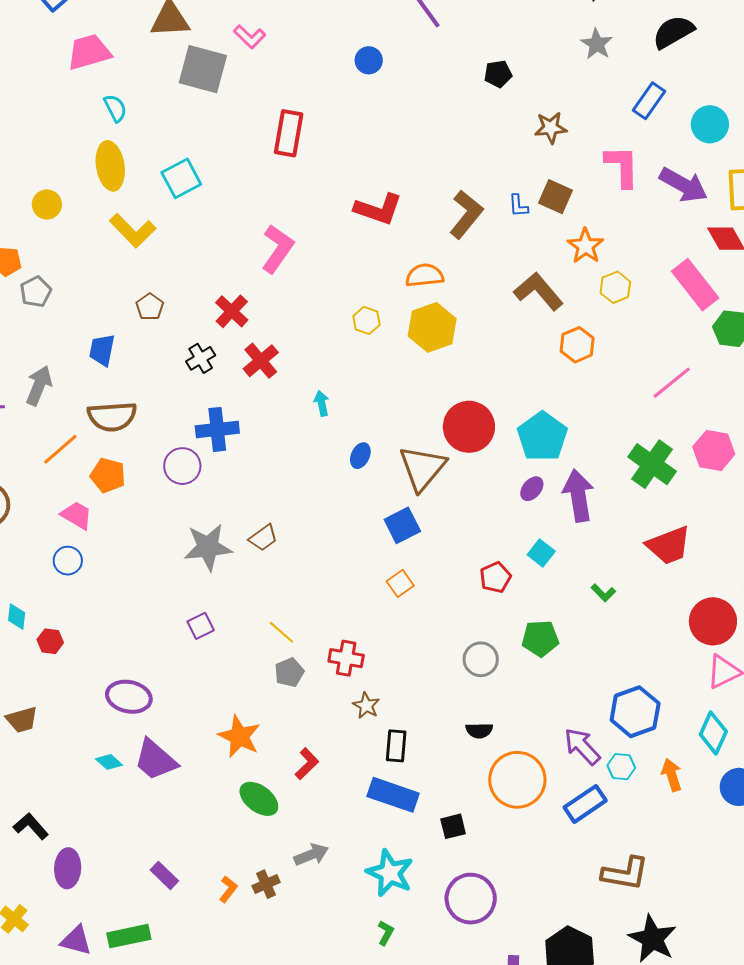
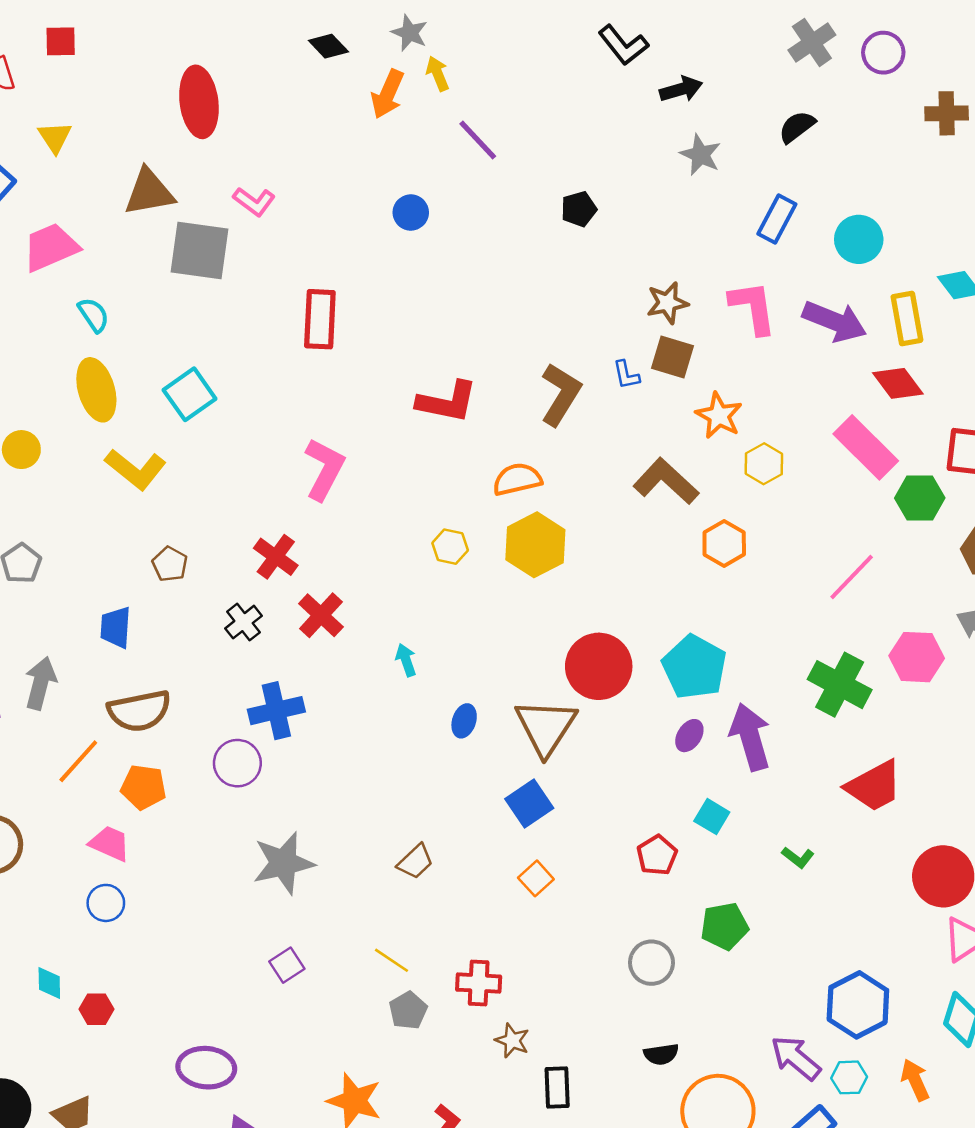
black semicircle: (673, 32) -> (797, 127), size x0.7
brown star: (551, 128) -> (667, 303), moved
brown trapezoid: (263, 538) -> (415, 862), moved

